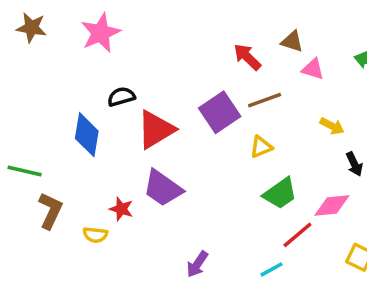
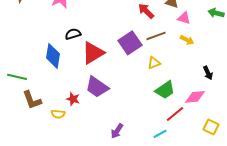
yellow arrow: (332, 126) -> (187, 40), moved
brown L-shape: (50, 211) -> (32, 100), turned 135

